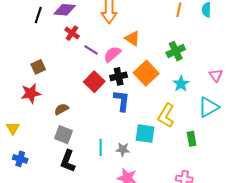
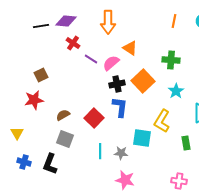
black line: (38, 15) -> (41, 26), turned 63
green cross: (176, 51) -> (171, 60), turned 30
red square: (94, 82) -> (94, 118), moved
black L-shape: (68, 161) -> (50, 164), moved

